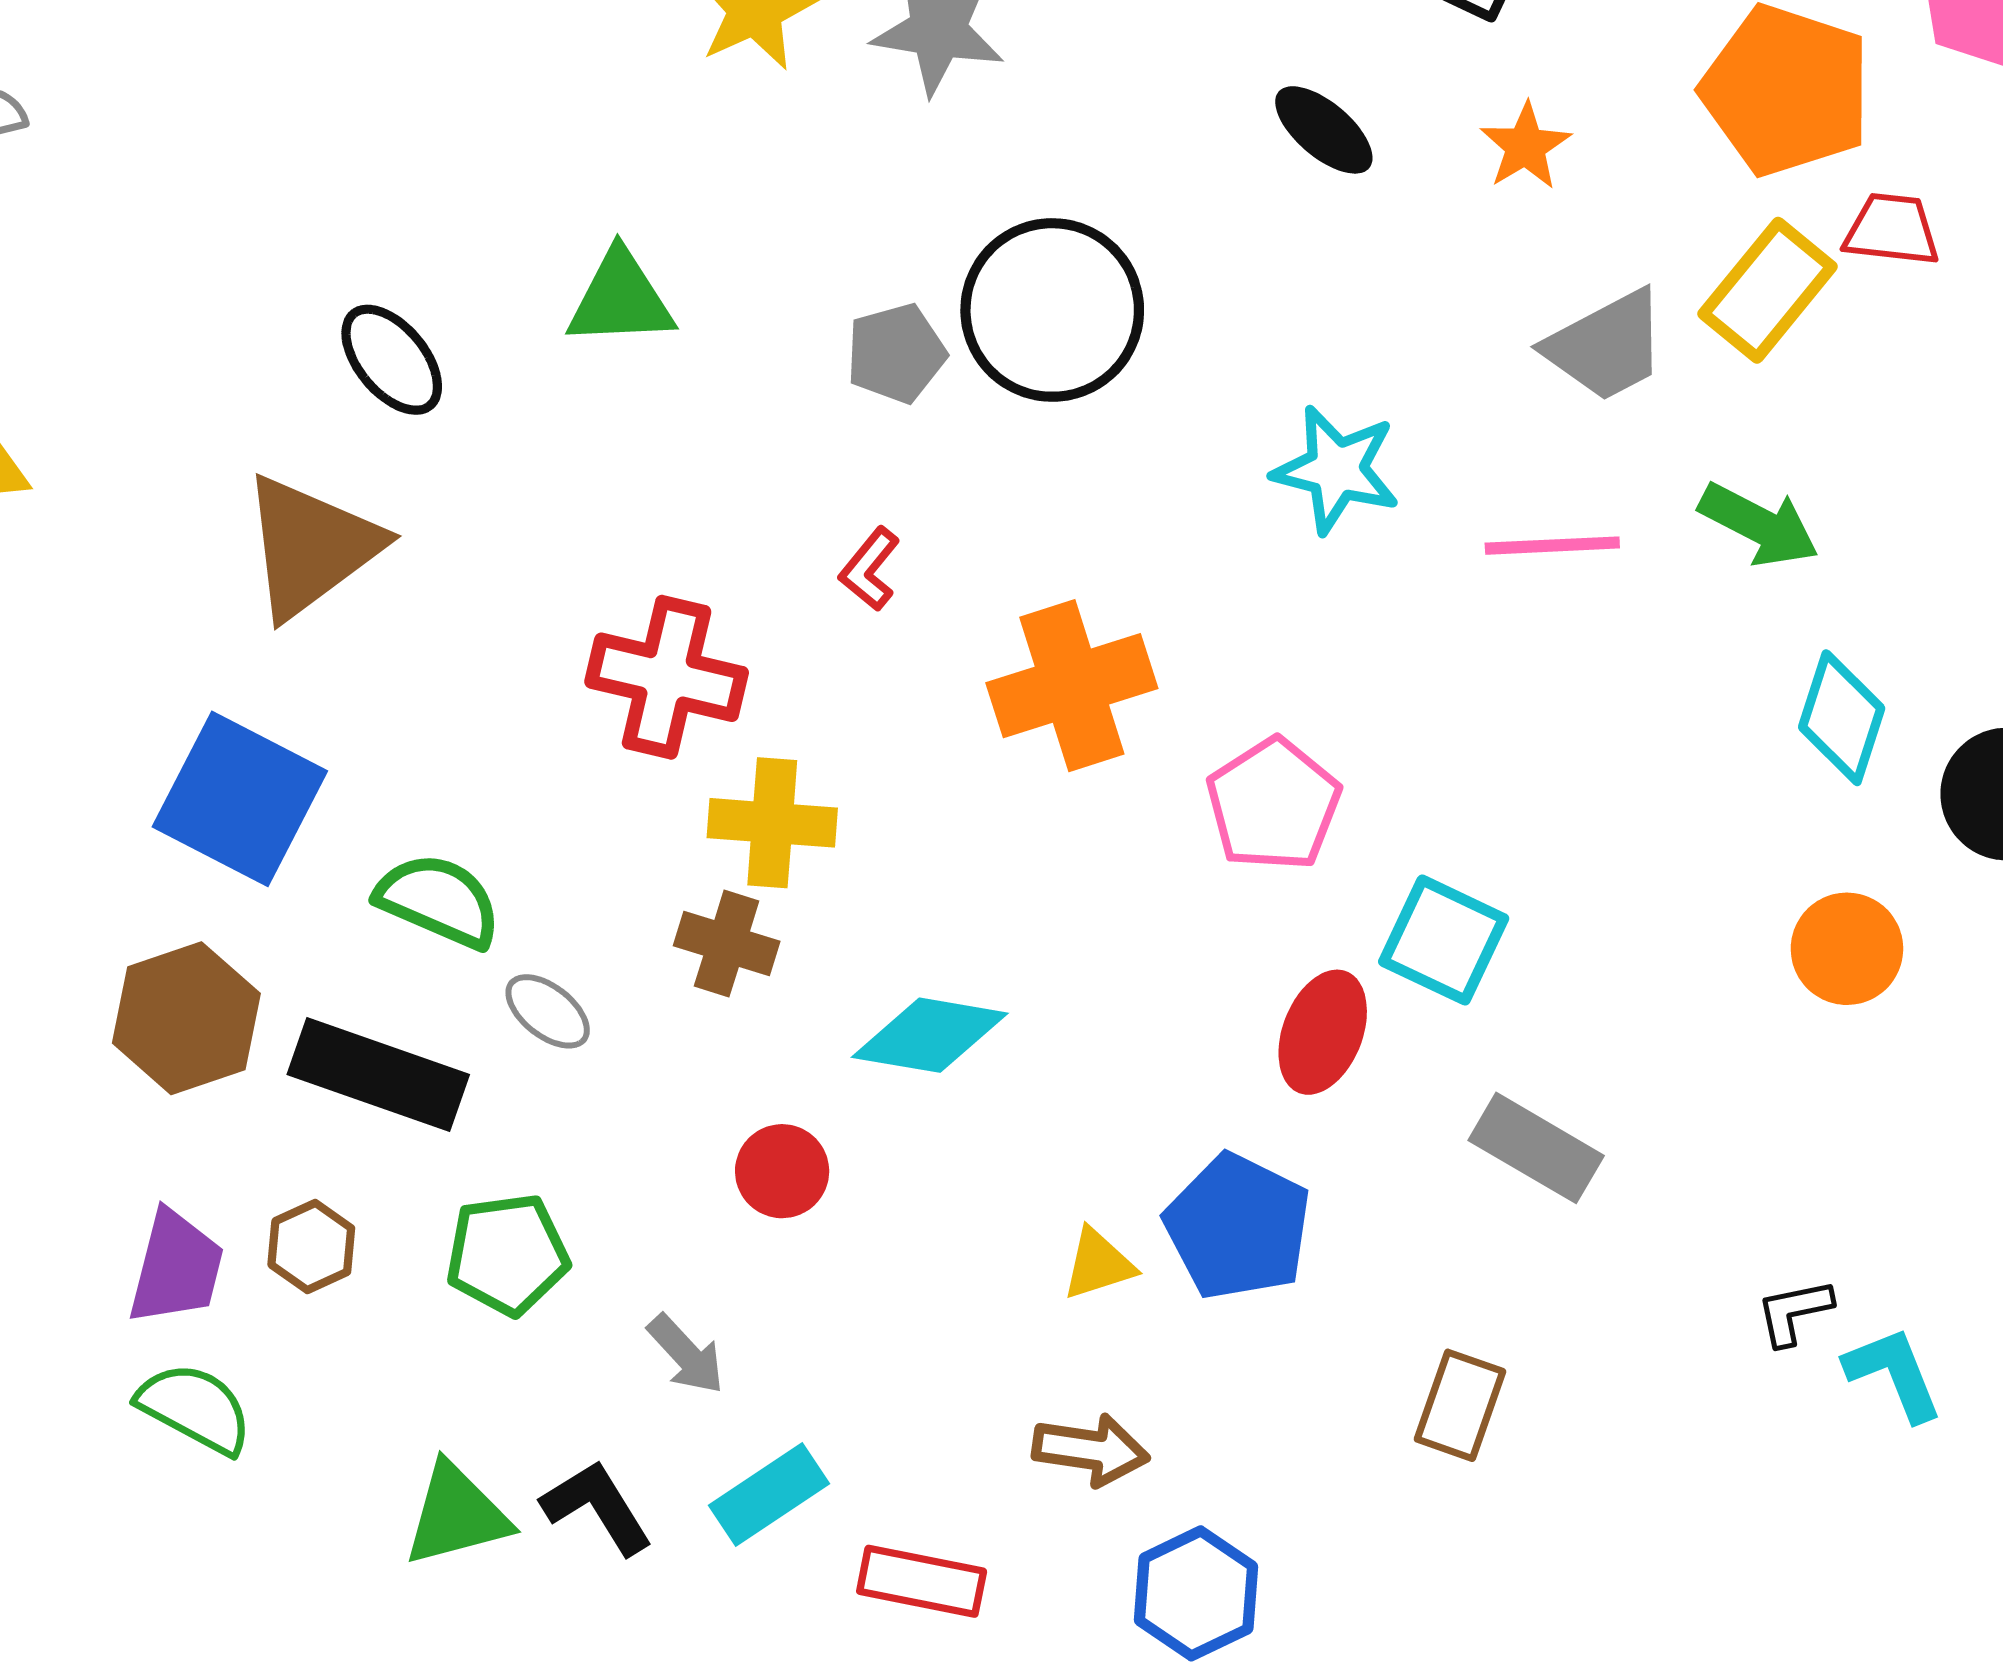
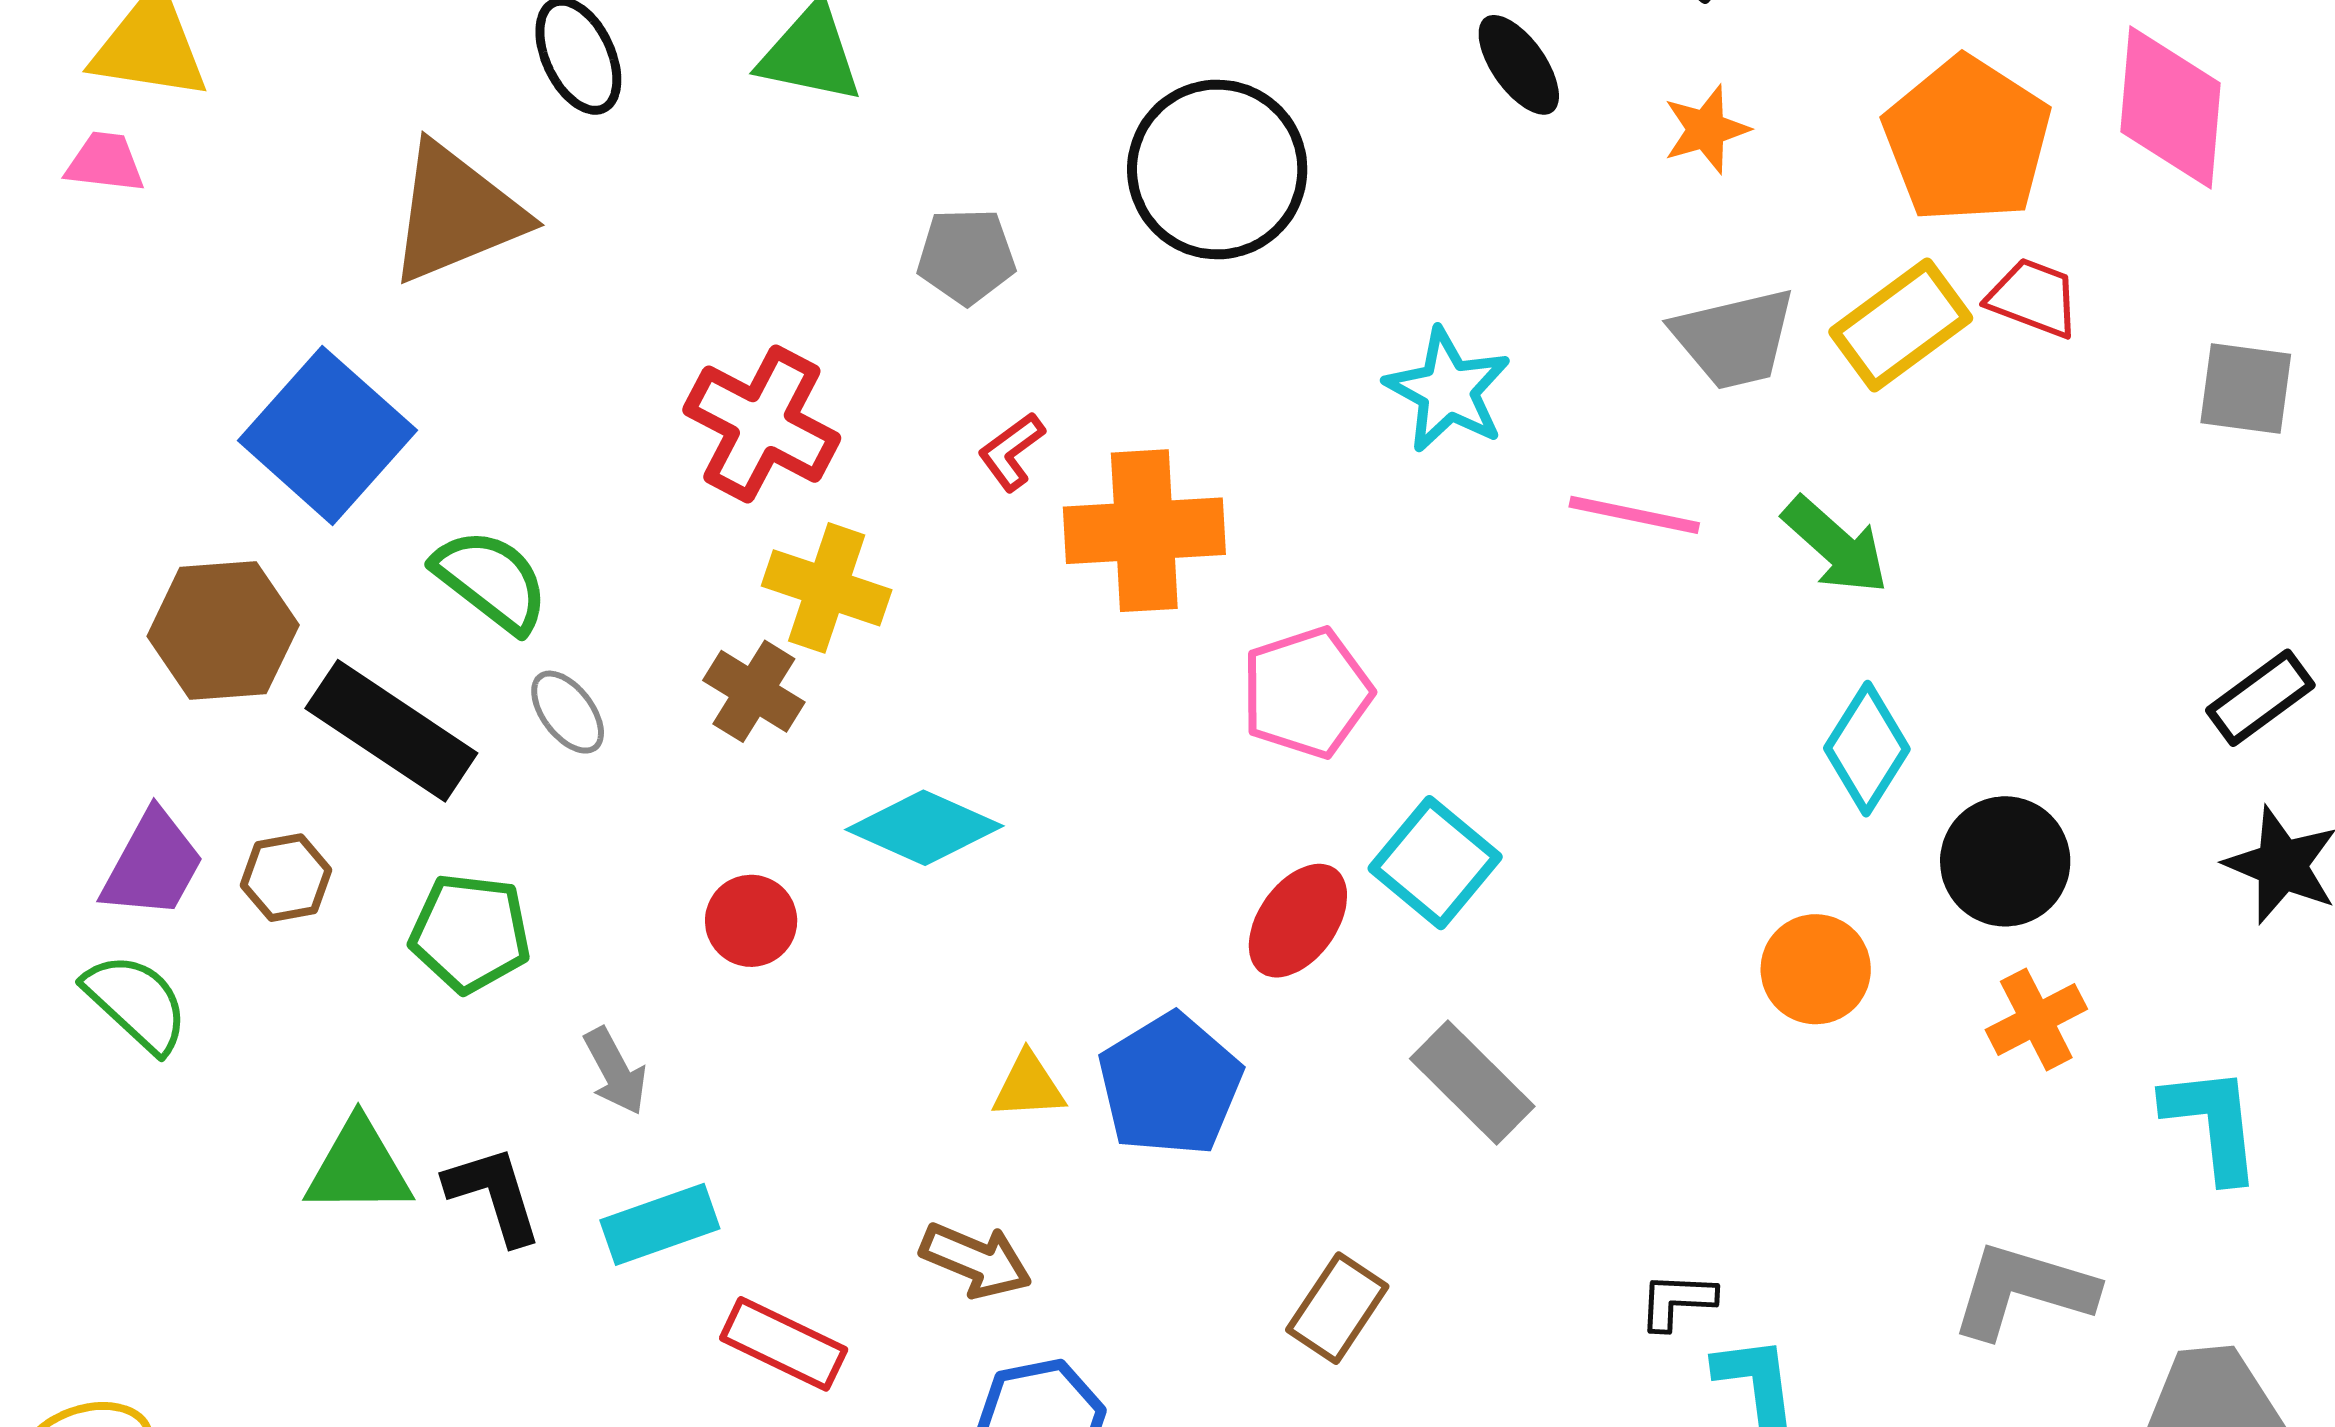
gray pentagon: (896, 353) -> (966, 256), moved
red L-shape: (870, 569) -> (1011, 452), moved

